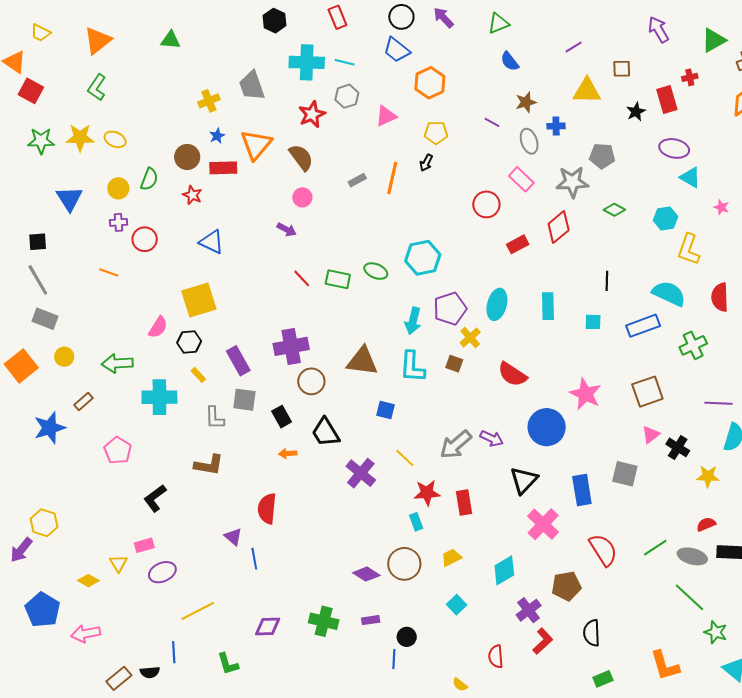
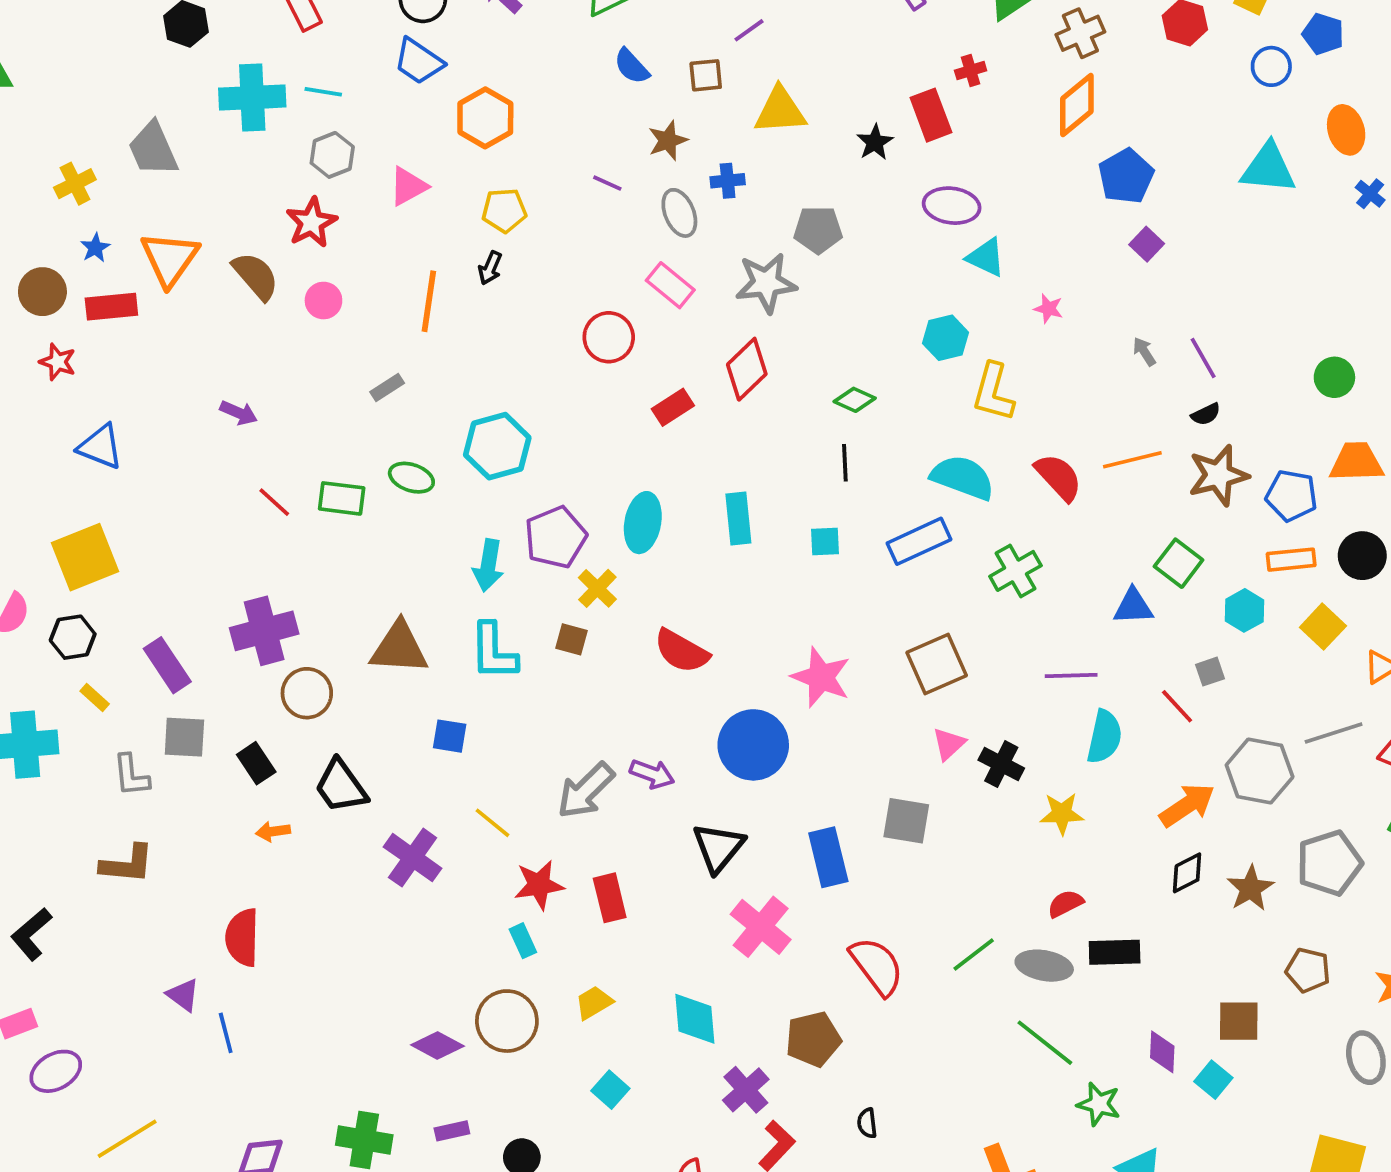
brown square: (622, 69) -> (706, 75), moved
red star: (312, 114) -> (311, 222), moved
gray rectangle: (357, 180) -> (387, 387), moved
pink circle: (302, 197) -> (323, 301), moved
green diamond: (614, 210) -> (855, 400), moved
red semicircle: (720, 297) -> (1059, 477), turned 144
cyan diamond: (504, 570) -> (695, 1019), turned -60
black semicircle: (592, 633) -> (867, 1123), size x0.6

